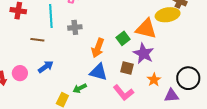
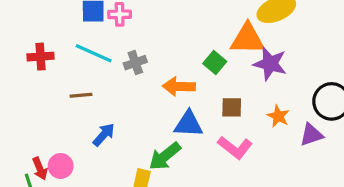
cyan line: (51, 16) -> (94, 53), turned -50
orange arrow: (98, 48) -> (179, 86), turned 84
purple star: (144, 54) -> (270, 64), moved
pink circle: (20, 73) -> (61, 166), moved
green arrow: (80, 88) -> (165, 156), size x1.5

